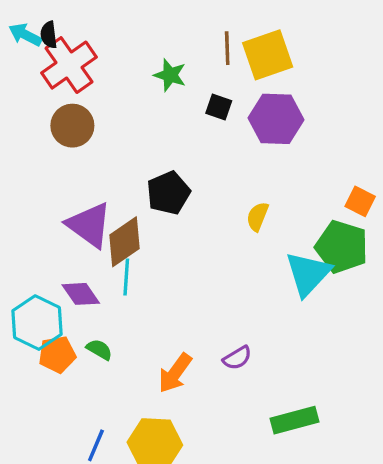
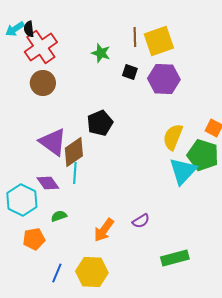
cyan arrow: (25, 35) -> (15, 29), turned -60
yellow semicircle: (258, 216) -> (173, 137), moved, size x1.5
green semicircle: (99, 349) -> (59, 216), turned -49
orange pentagon: (57, 355) -> (34, 239), moved

